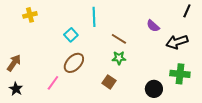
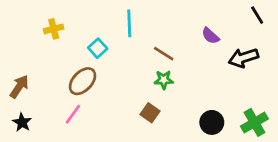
black line: (187, 11) -> (257, 15), turned -56
yellow cross: (30, 15) -> (54, 29), moved
brown ellipse: (74, 63) -> (83, 81), moved
green cross: (180, 74) -> (254, 122), moved, turned -36

